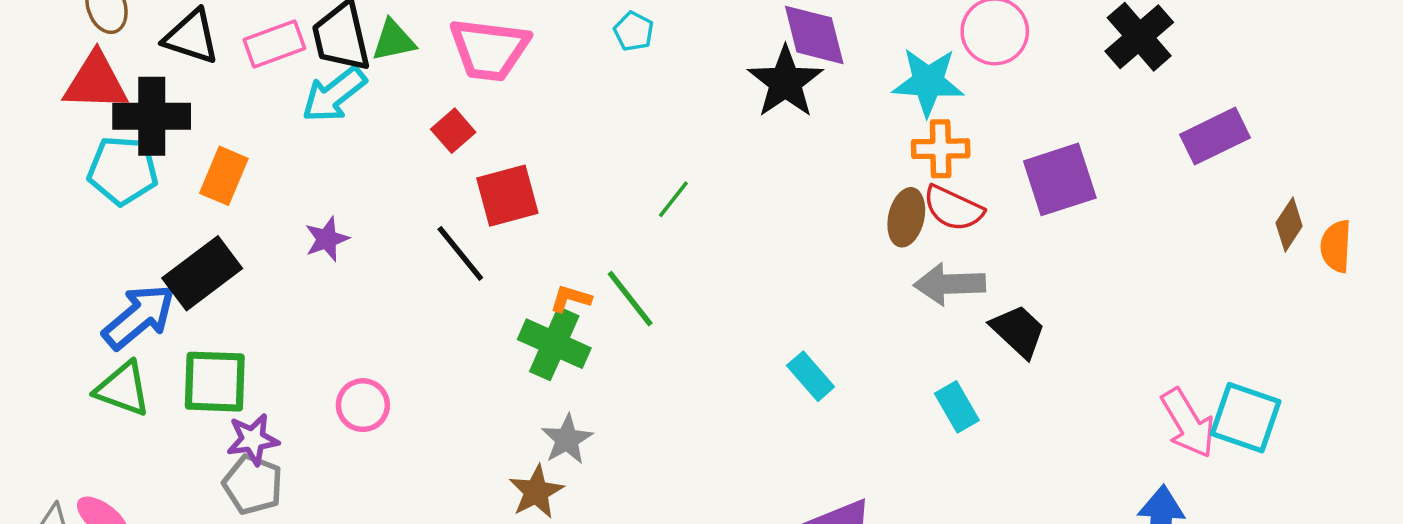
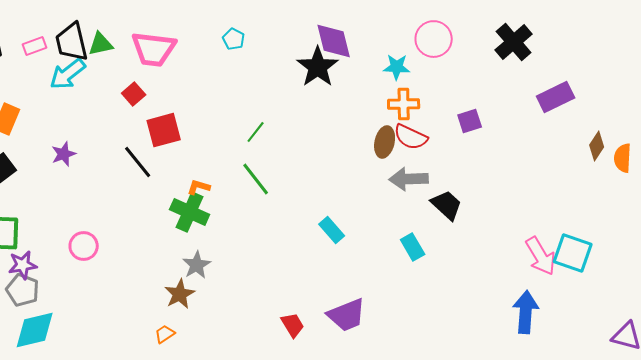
pink rectangle: (274, 44) -> (35, 46), size x0.7
cyan star: (928, 82) -> (397, 67), size x0.7
purple square: (1060, 179) -> (470, 121), size x0.6
green line: (630, 299) -> (256, 179), moved

